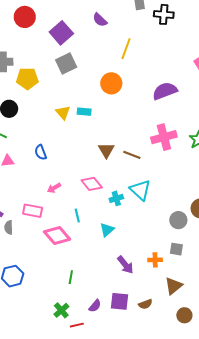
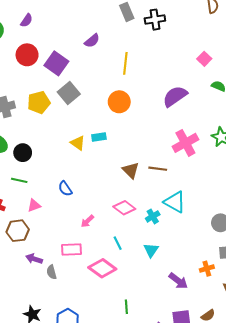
red circle: (25, 17) -> (27, 55), moved
purple semicircle: (100, 20) -> (92, 41), turned -70
yellow pentagon: (27, 79) -> (39, 102), moved

